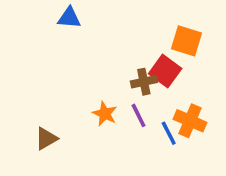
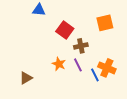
orange square: (186, 41) -> (105, 23), turned -30
red square: (165, 71) -> (65, 30), moved

